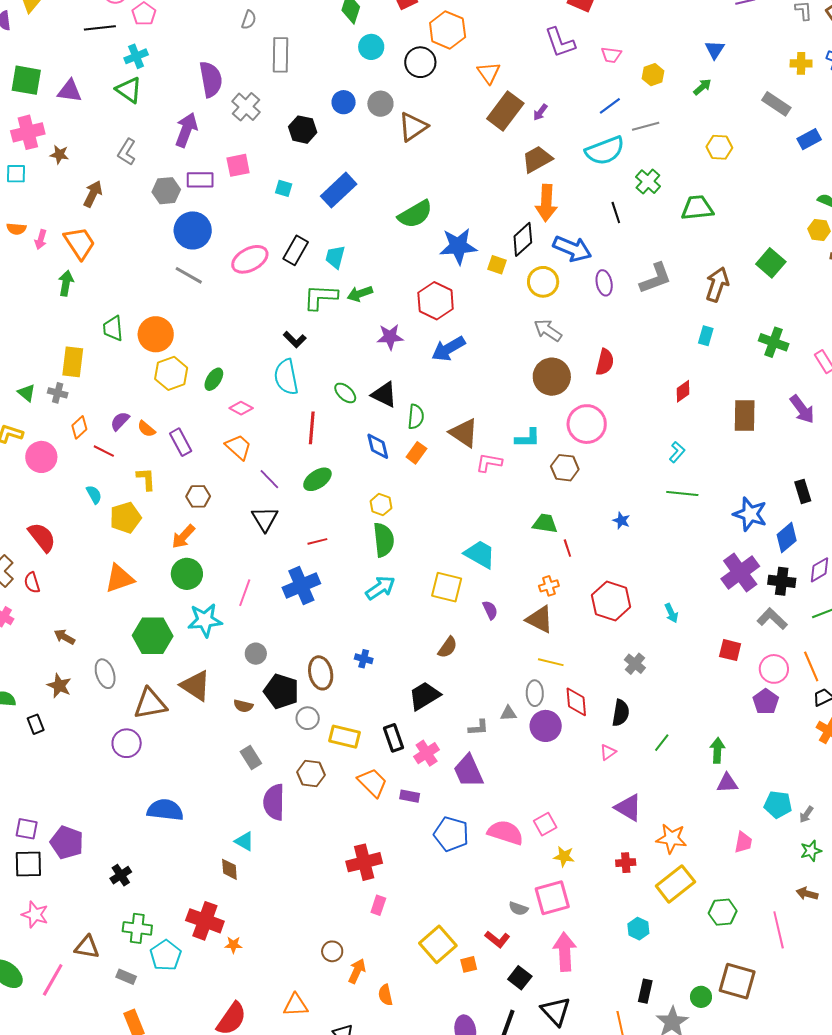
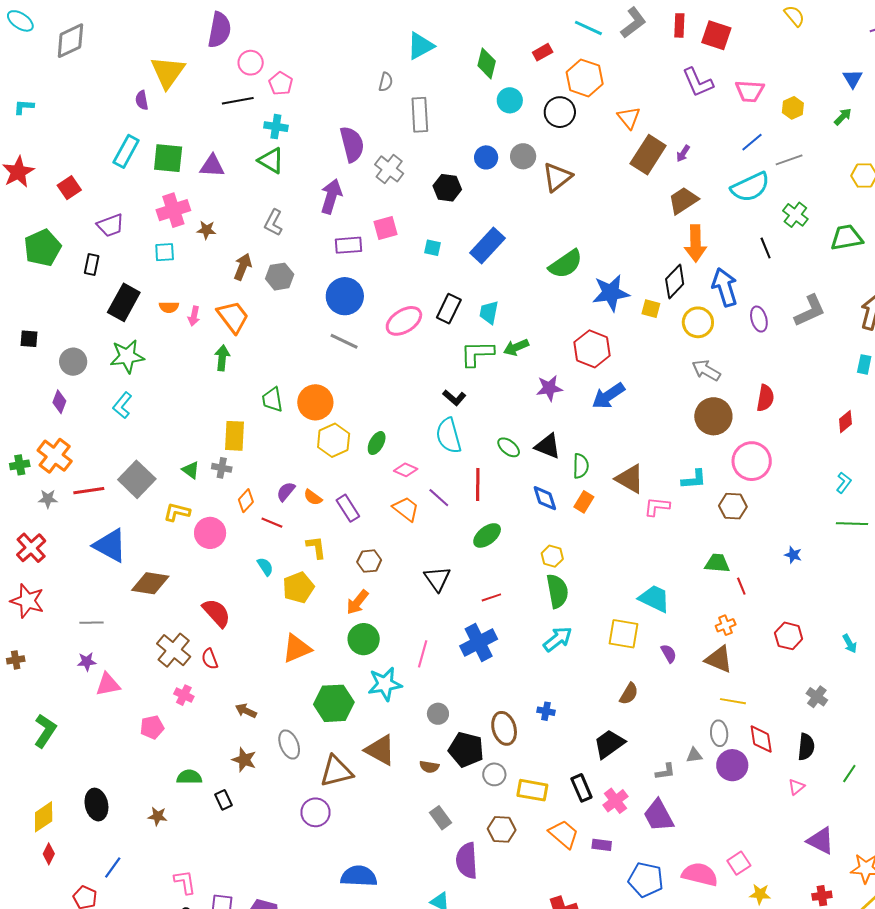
pink trapezoid: (611, 55) -> (750, 91), size x1.4
cyan cross: (136, 56) -> (276, 127), turned 35
gray hexagon: (166, 191) -> (280, 277), moved
blue arrow: (572, 249) -> (725, 287), turned -126
purple line: (269, 479) -> (439, 498), moved
red hexagon: (611, 601) -> (789, 636), size x0.7

